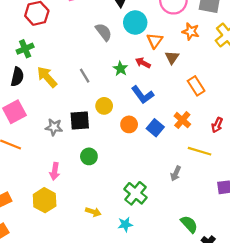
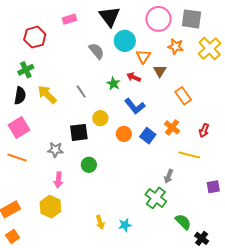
gray star: (54, 127) -> (55, 150), moved
green cross: (135, 193) -> (156, 198), moved
yellow arrow: (93, 212) -> (100, 222), moved, turned 56

